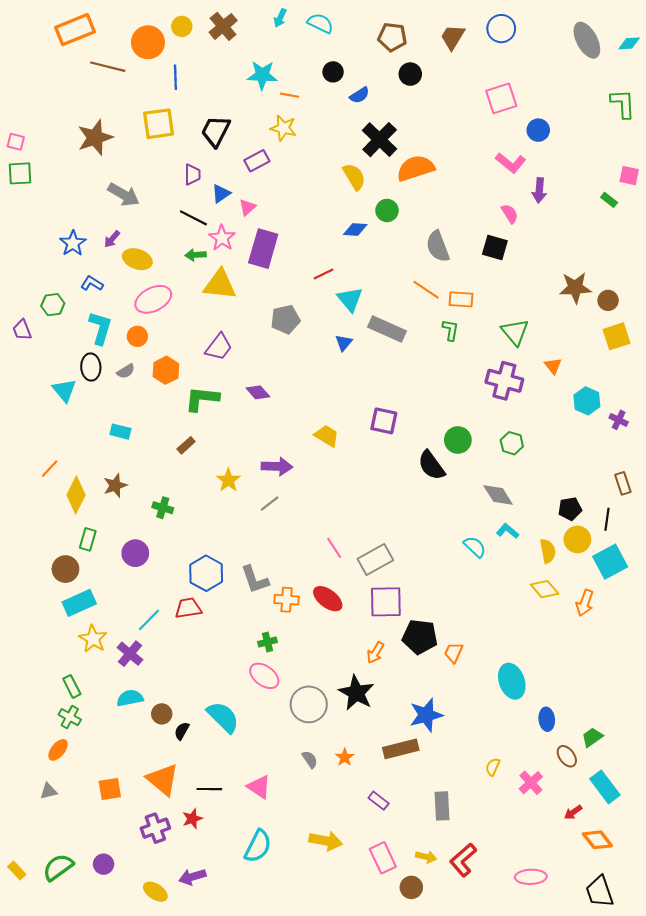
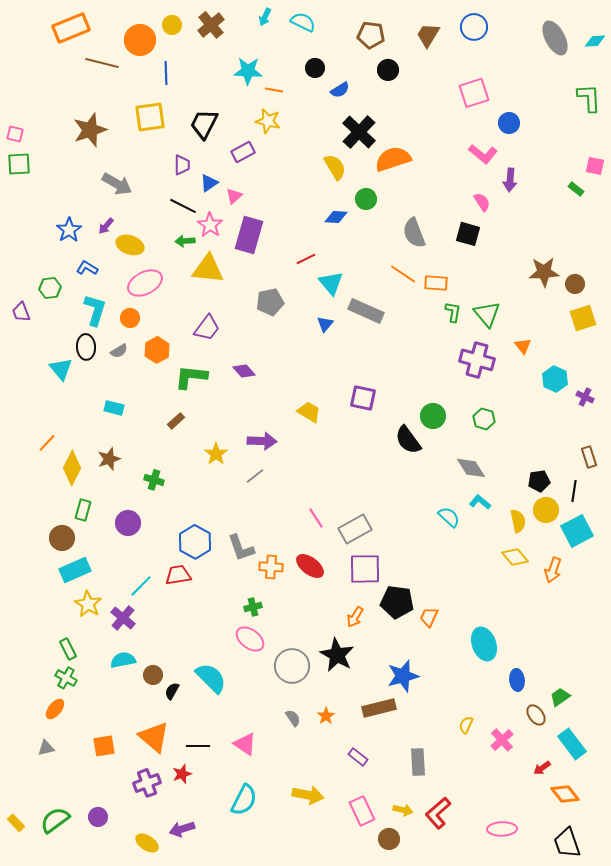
green L-shape: (450, 330) -> (453, 312), moved

